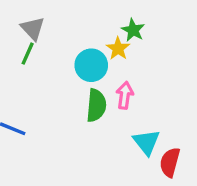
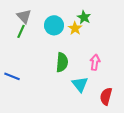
cyan circle: (91, 65) -> (54, 25), moved
pink arrow: (125, 95) -> (95, 62), moved
cyan triangle: (146, 142) -> (80, 84), moved

